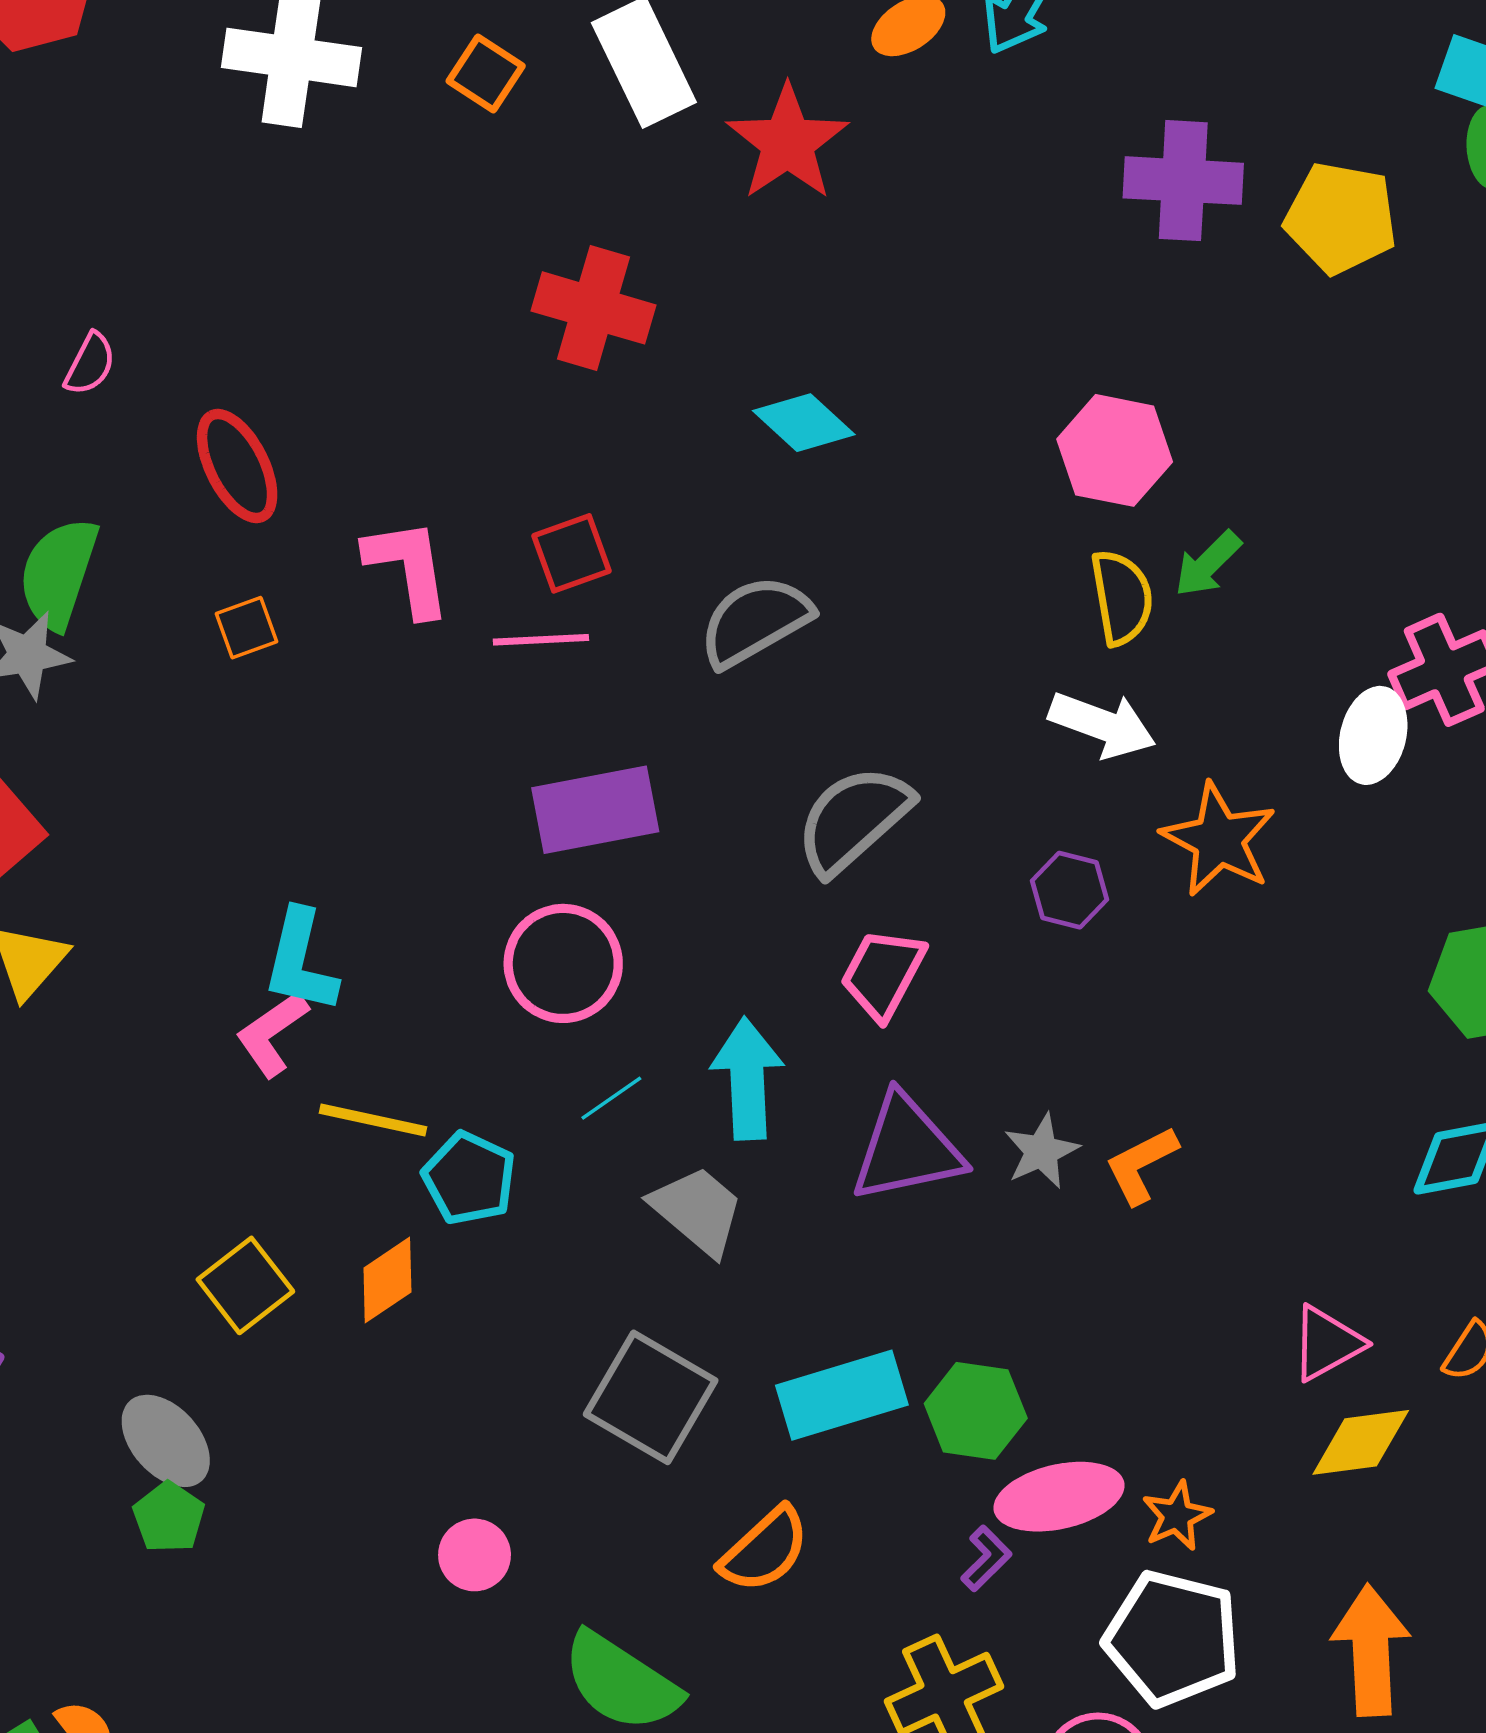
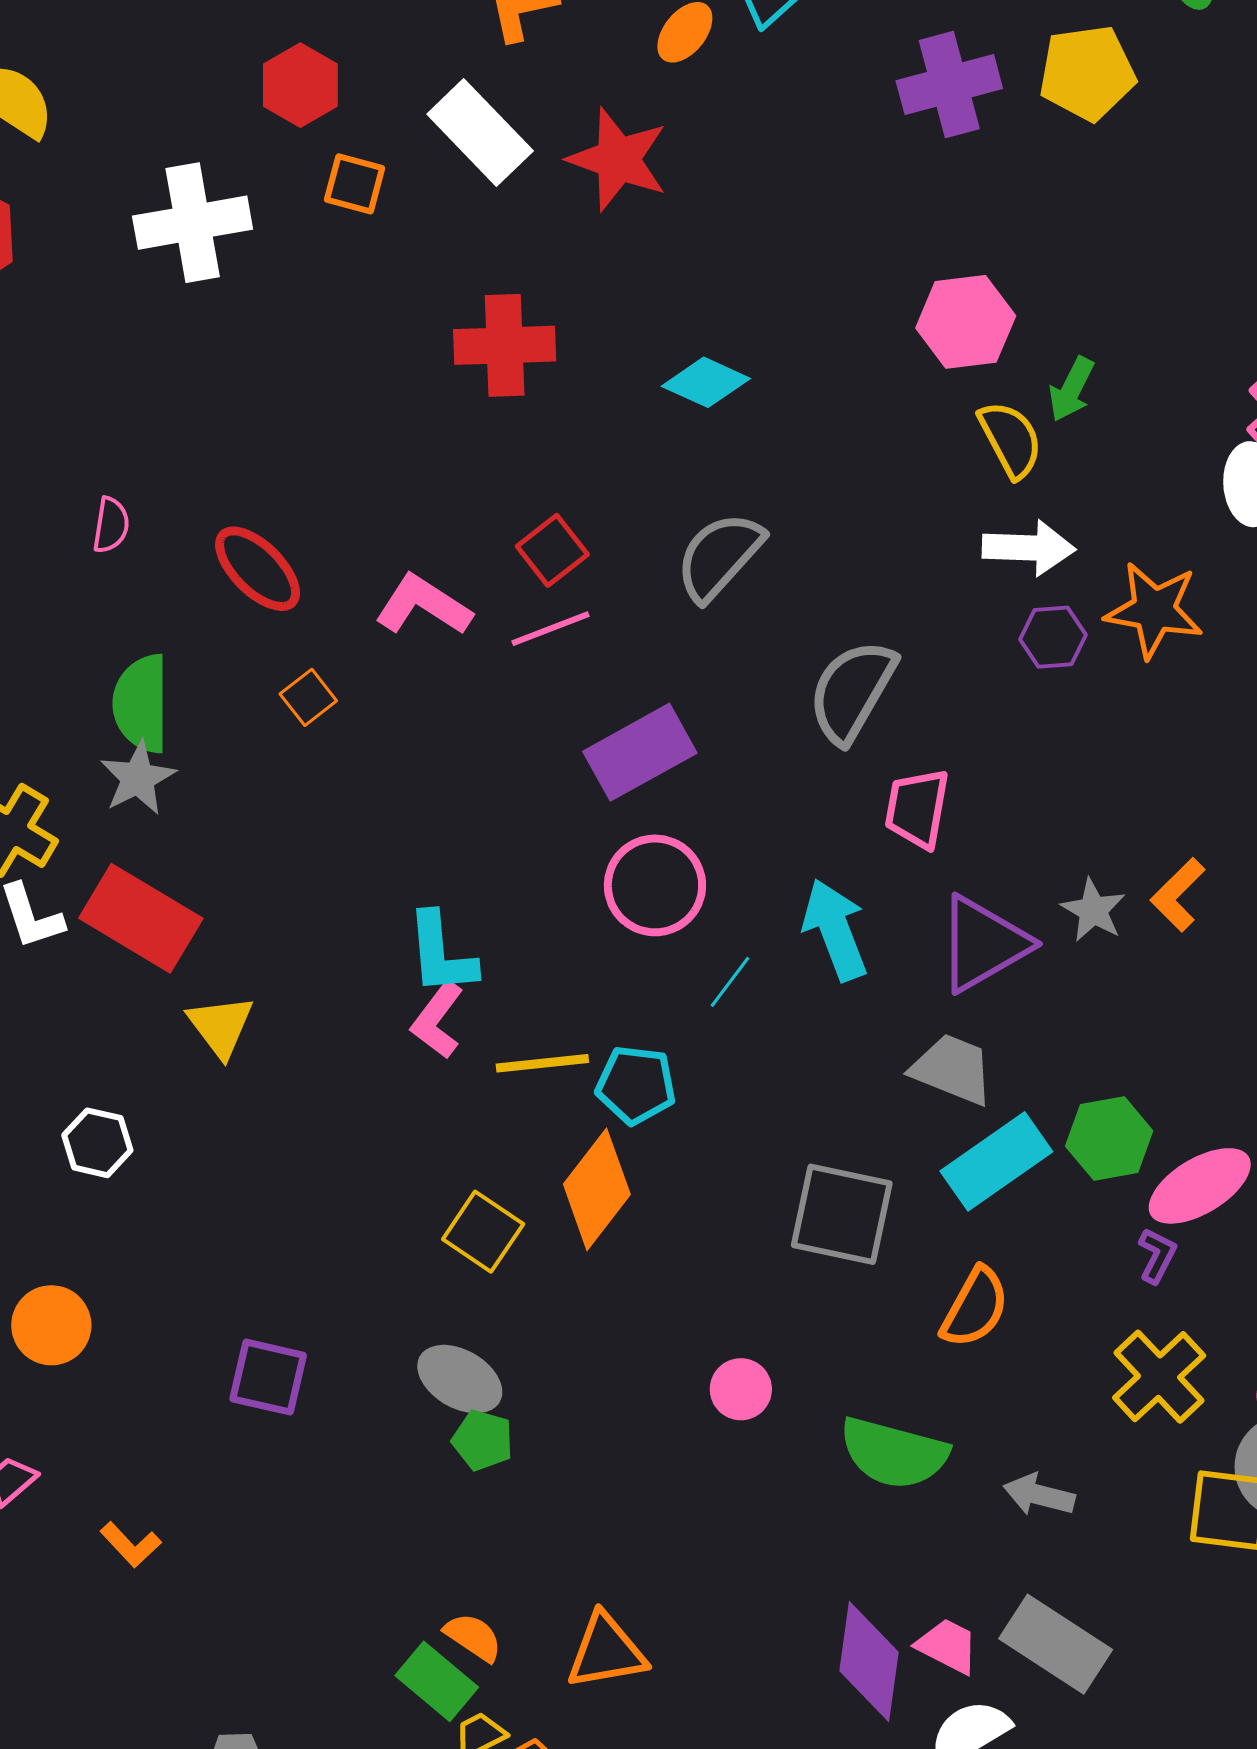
pink L-shape: (408, 567) -> (423, 605), turned -30
purple hexagon: (1069, 890) -> (1053, 637), moved
gray trapezoid: (697, 1210) -> (952, 1069), moved
orange diamond: (387, 1280) -> (597, 1189), size x1.5

